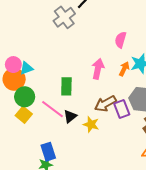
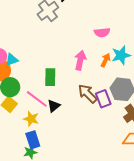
pink semicircle: (121, 40) -> (102, 32), turned -112
brown arrow: (105, 104) -> (88, 94), turned 75
yellow star: (91, 124) -> (31, 119), moved

